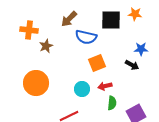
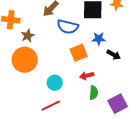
blue star: (141, 49) -> (99, 39), moved
orange circle: (36, 83) -> (25, 60), moved
cyan circle: (82, 89) -> (55, 83), moved

